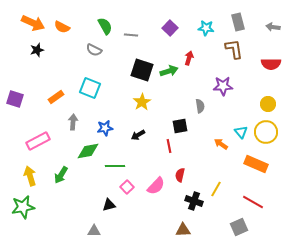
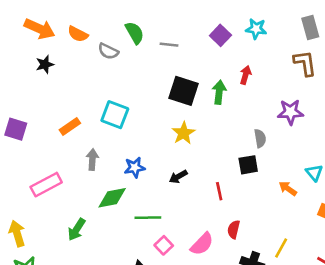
cyan star: (206, 28) -> (256, 29), moved
gray semicircle: (94, 50) -> (108, 51), moved
green arrow: (169, 71) -> (219, 92), turned -66
black square: (180, 126) -> (248, 165), moved
yellow arrow: (30, 176) -> (17, 233), moved

